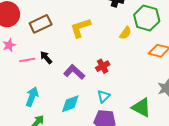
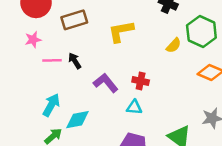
red cross: (103, 66) -> (141, 81), turned 32
cyan triangle: (104, 96) -> (134, 107), moved, turned 40
cyan diamond: (70, 104) -> (77, 120), moved

